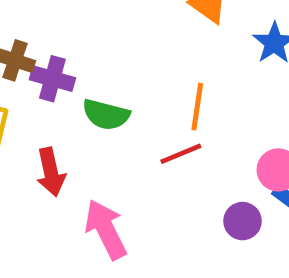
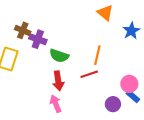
red arrow: (51, 172) -> (58, 81), moved
pink arrow: (106, 229) -> (56, 104), size x0.7

